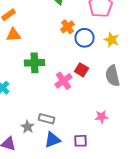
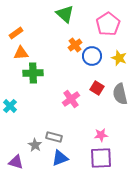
green cross: (34, 63) -> (33, 73), moved
red square: (82, 70) -> (97, 88), moved
pink star: (102, 117) -> (101, 135), moved
purple square: (80, 141) -> (101, 158), moved, size x1.6

